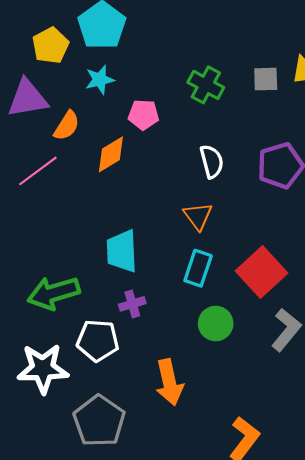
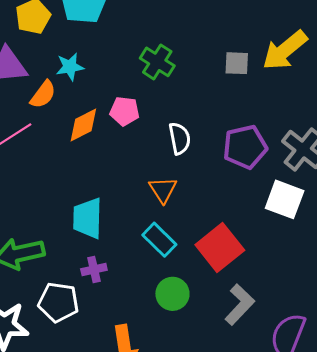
cyan star: (100, 80) -> (70, 67), moved
green cross: (206, 85) -> (157, 62), moved
pink pentagon: (143, 115) -> (125, 111), moved
cyan rectangle: (198, 268) -> (159, 240), turned -68

